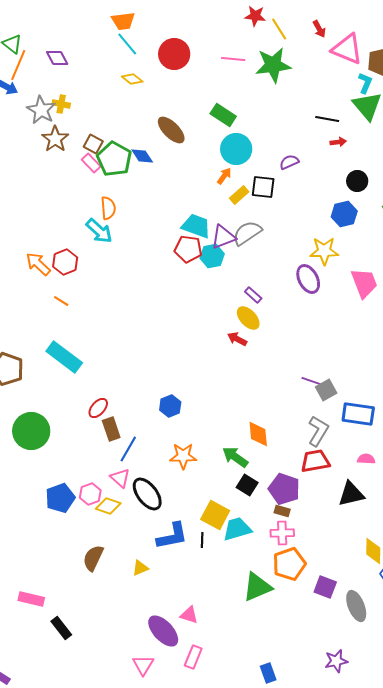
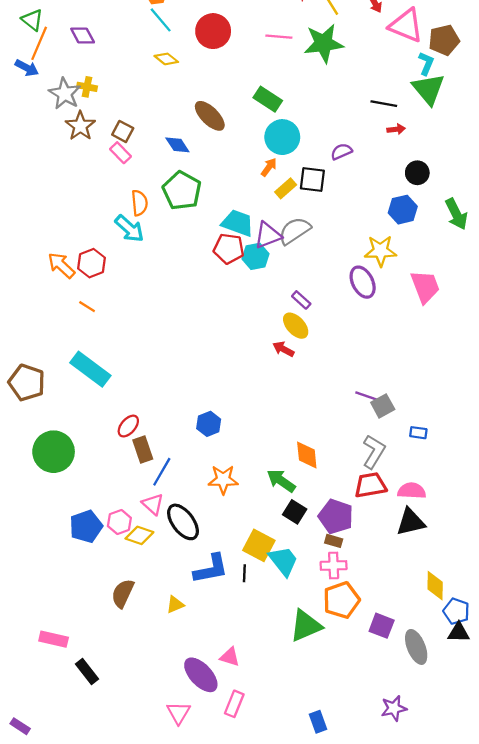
green pentagon: (114, 159) -> (182, 191), moved
blue rectangle: (358, 414) -> (418, 433), size x0.5
pink semicircle: (366, 459) -> (412, 491), moved, size x1.4
cyan trapezoid: (237, 529) -> (283, 561), turned 68

